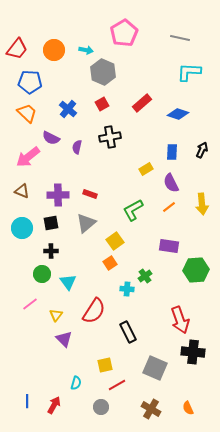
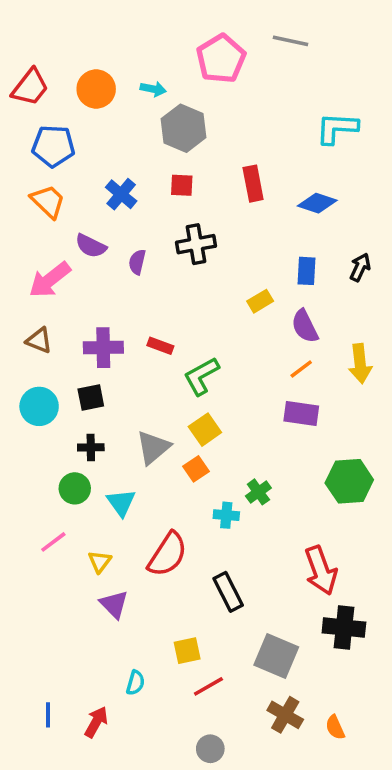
gray line: (180, 38) -> (291, 41), moved
red rectangle: (142, 103) -> (253, 184), turned -60
red square: (102, 104) -> (182, 185), turned 32
green L-shape: (133, 210) -> (201, 376), moved
gray triangle: (86, 223) -> (153, 447), moved
purple rectangle: (169, 246) -> (301, 414), moved
gray circle: (101, 407) -> (210, 749), moved
brown cross: (151, 409) -> (285, 715), moved

